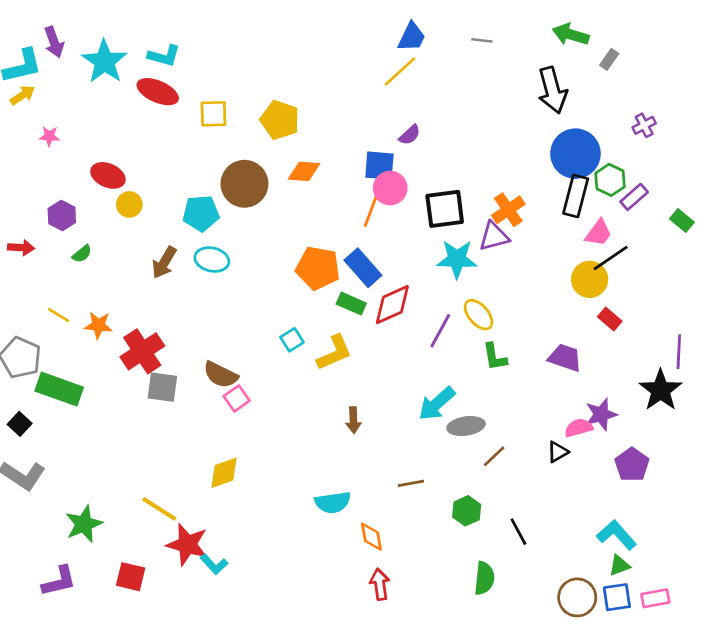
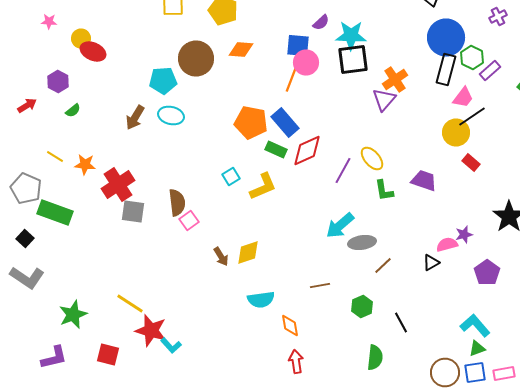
yellow circle: (129, 204) -> (81, 38), moved
black square: (445, 209) -> (353, 60), moved
purple triangle: (494, 236) -> (384, 100), turned -35
red arrow: (21, 248) -> (27, 106), turned -36
cyan star: (457, 259) -> (351, 36), moved
purple trapezoid: (565, 358) -> (424, 180), moved
brown semicircle: (221, 375) -> (177, 202), turned -124
purple star: (601, 414) -> (464, 234), size x0.7
brown arrow: (353, 420) -> (221, 256), moved, turned -30
yellow diamond: (224, 473) -> (248, 252), moved

